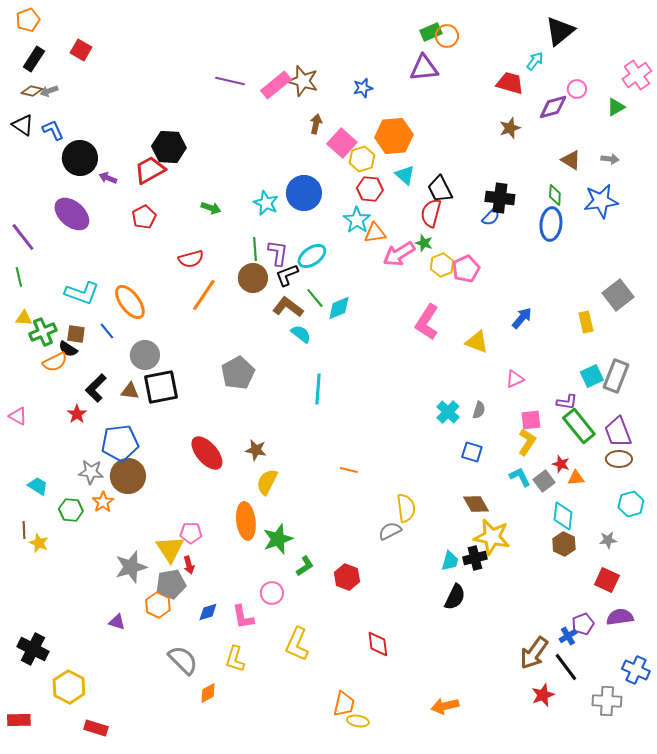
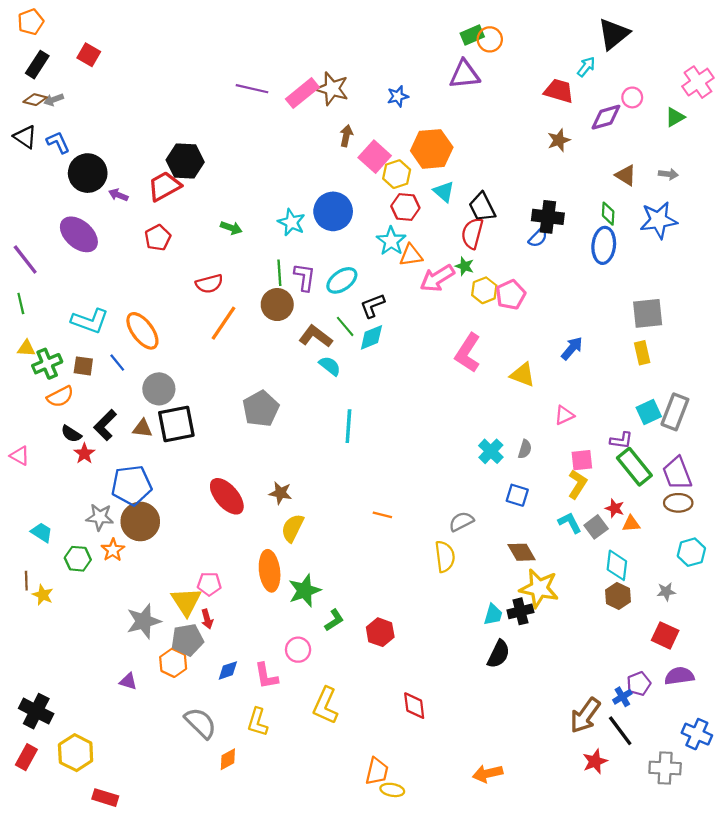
black L-shape: (287, 275) -> (373, 306), moved
gray square: (618, 295) -> (648, 313), moved, turned 32
black semicircle: (68, 349) -> (71, 434), moved
gray semicircle: (390, 531) -> (461, 521), moved
red rectangle: (19, 720) -> (26, 757), moved, turned -60

